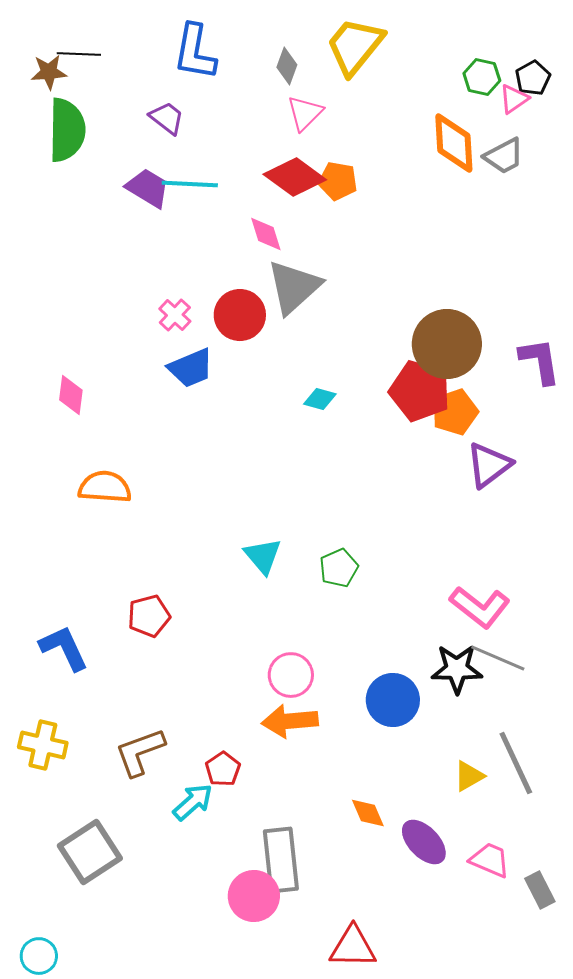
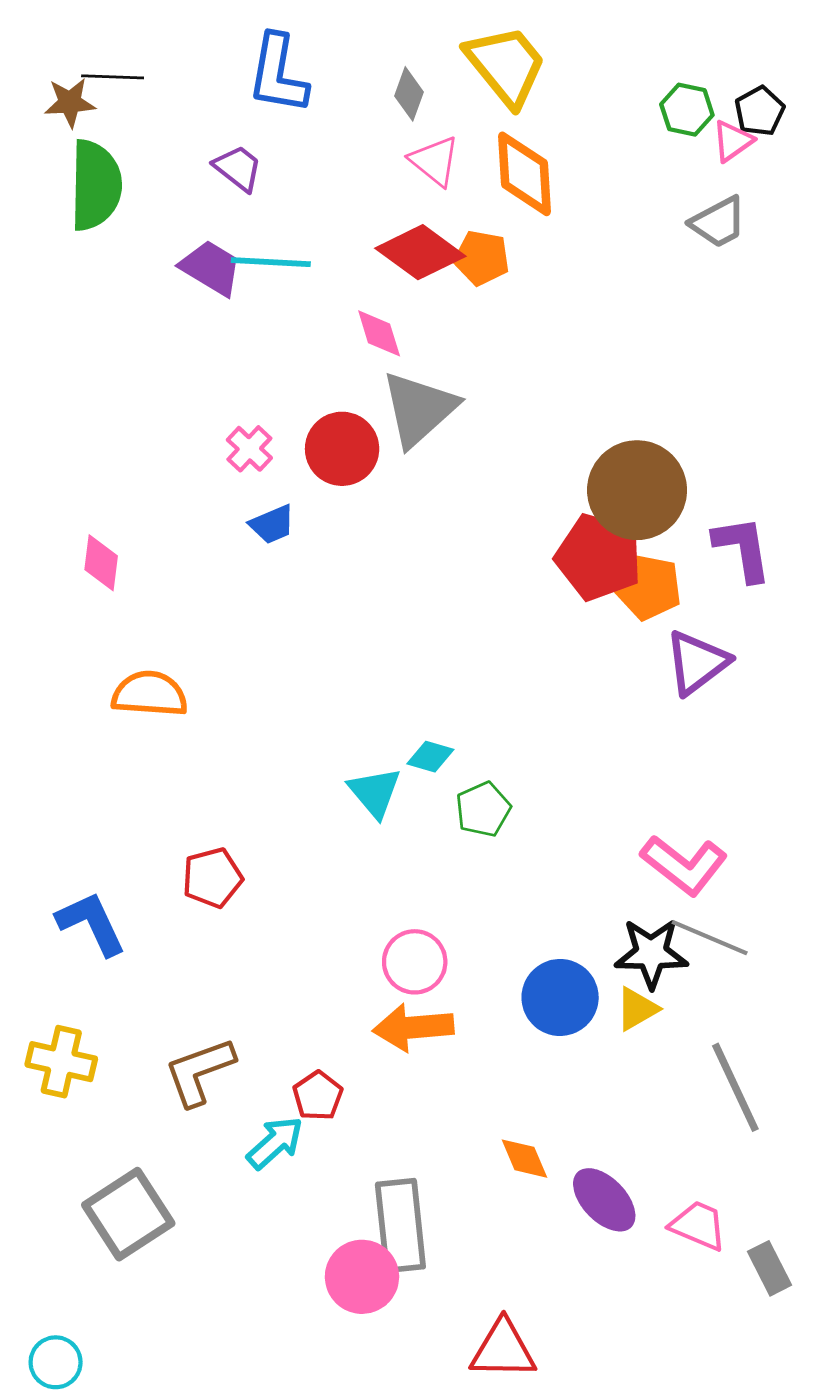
yellow trapezoid: (355, 46) -> (506, 65), turned 102
pink triangle: (305, 113) -> (435, 161), turned -36
orange diamond: (454, 143) -> (524, 174), moved
purple L-shape: (540, 361) -> (742, 549), moved
blue trapezoid: (191, 368) -> (272, 524), size x0.7
cyan diamond: (320, 399) -> (430, 757), moved
orange pentagon: (455, 412) -> (648, 587), turned 30
yellow triangle: (469, 776) -> (637, 1009), moved

